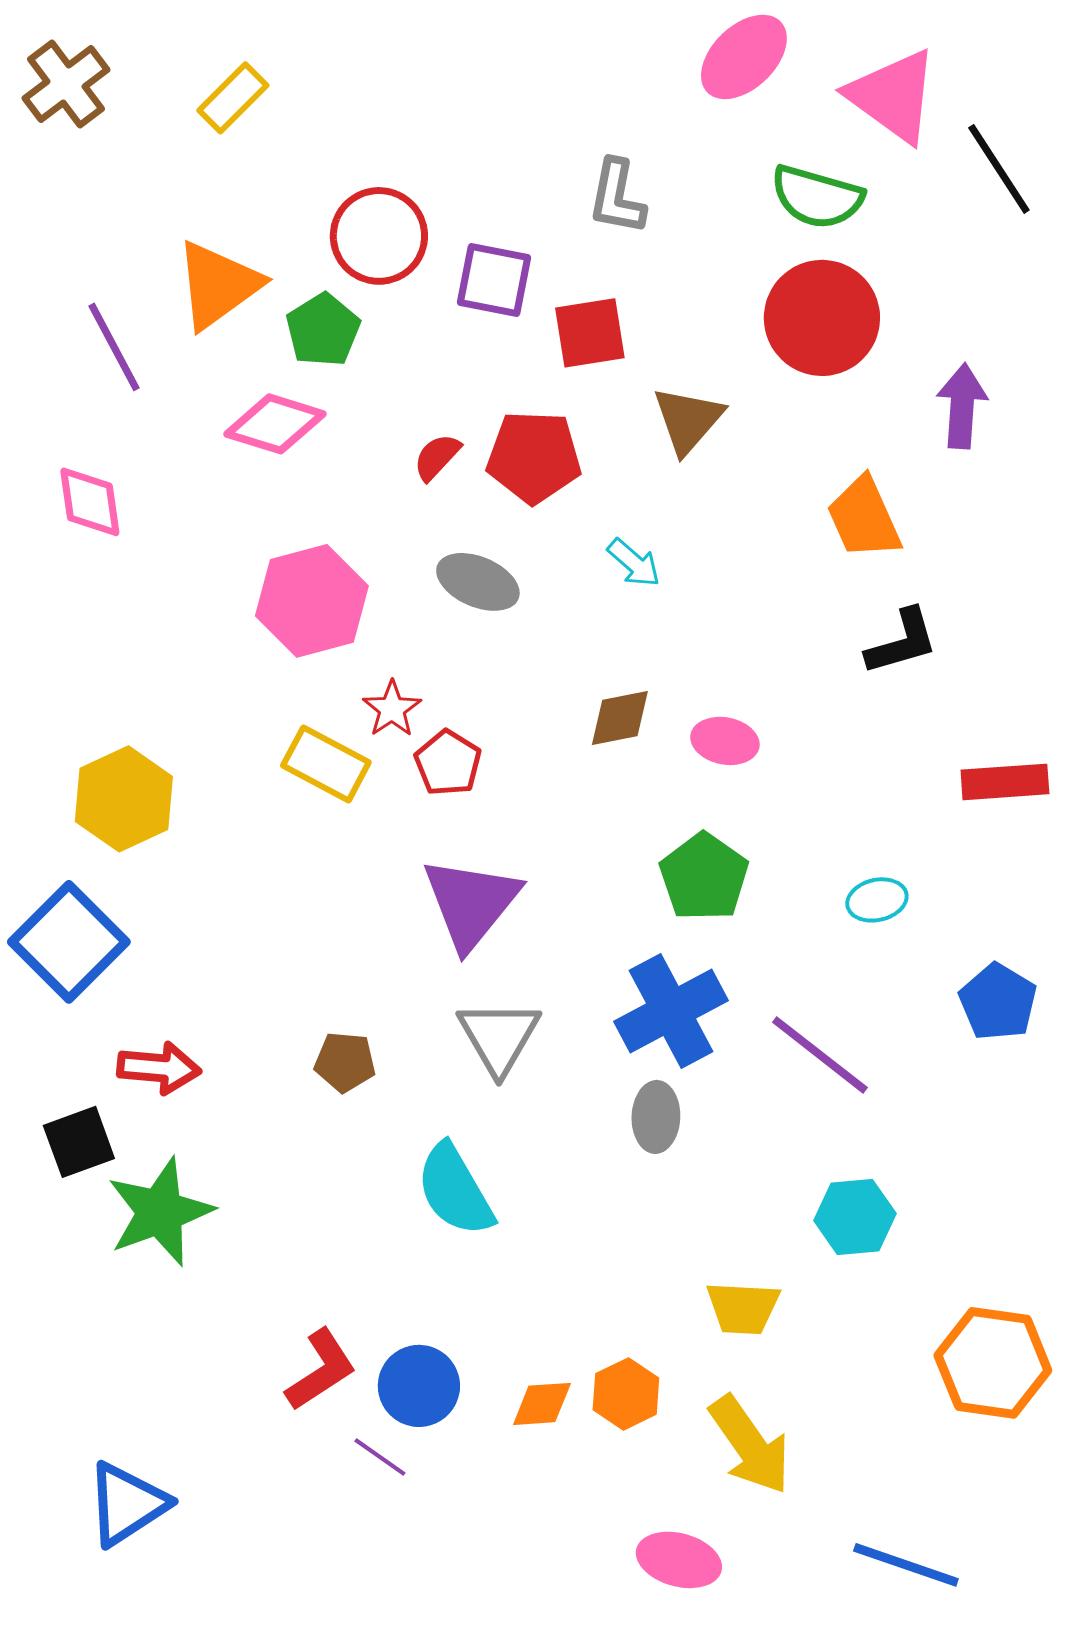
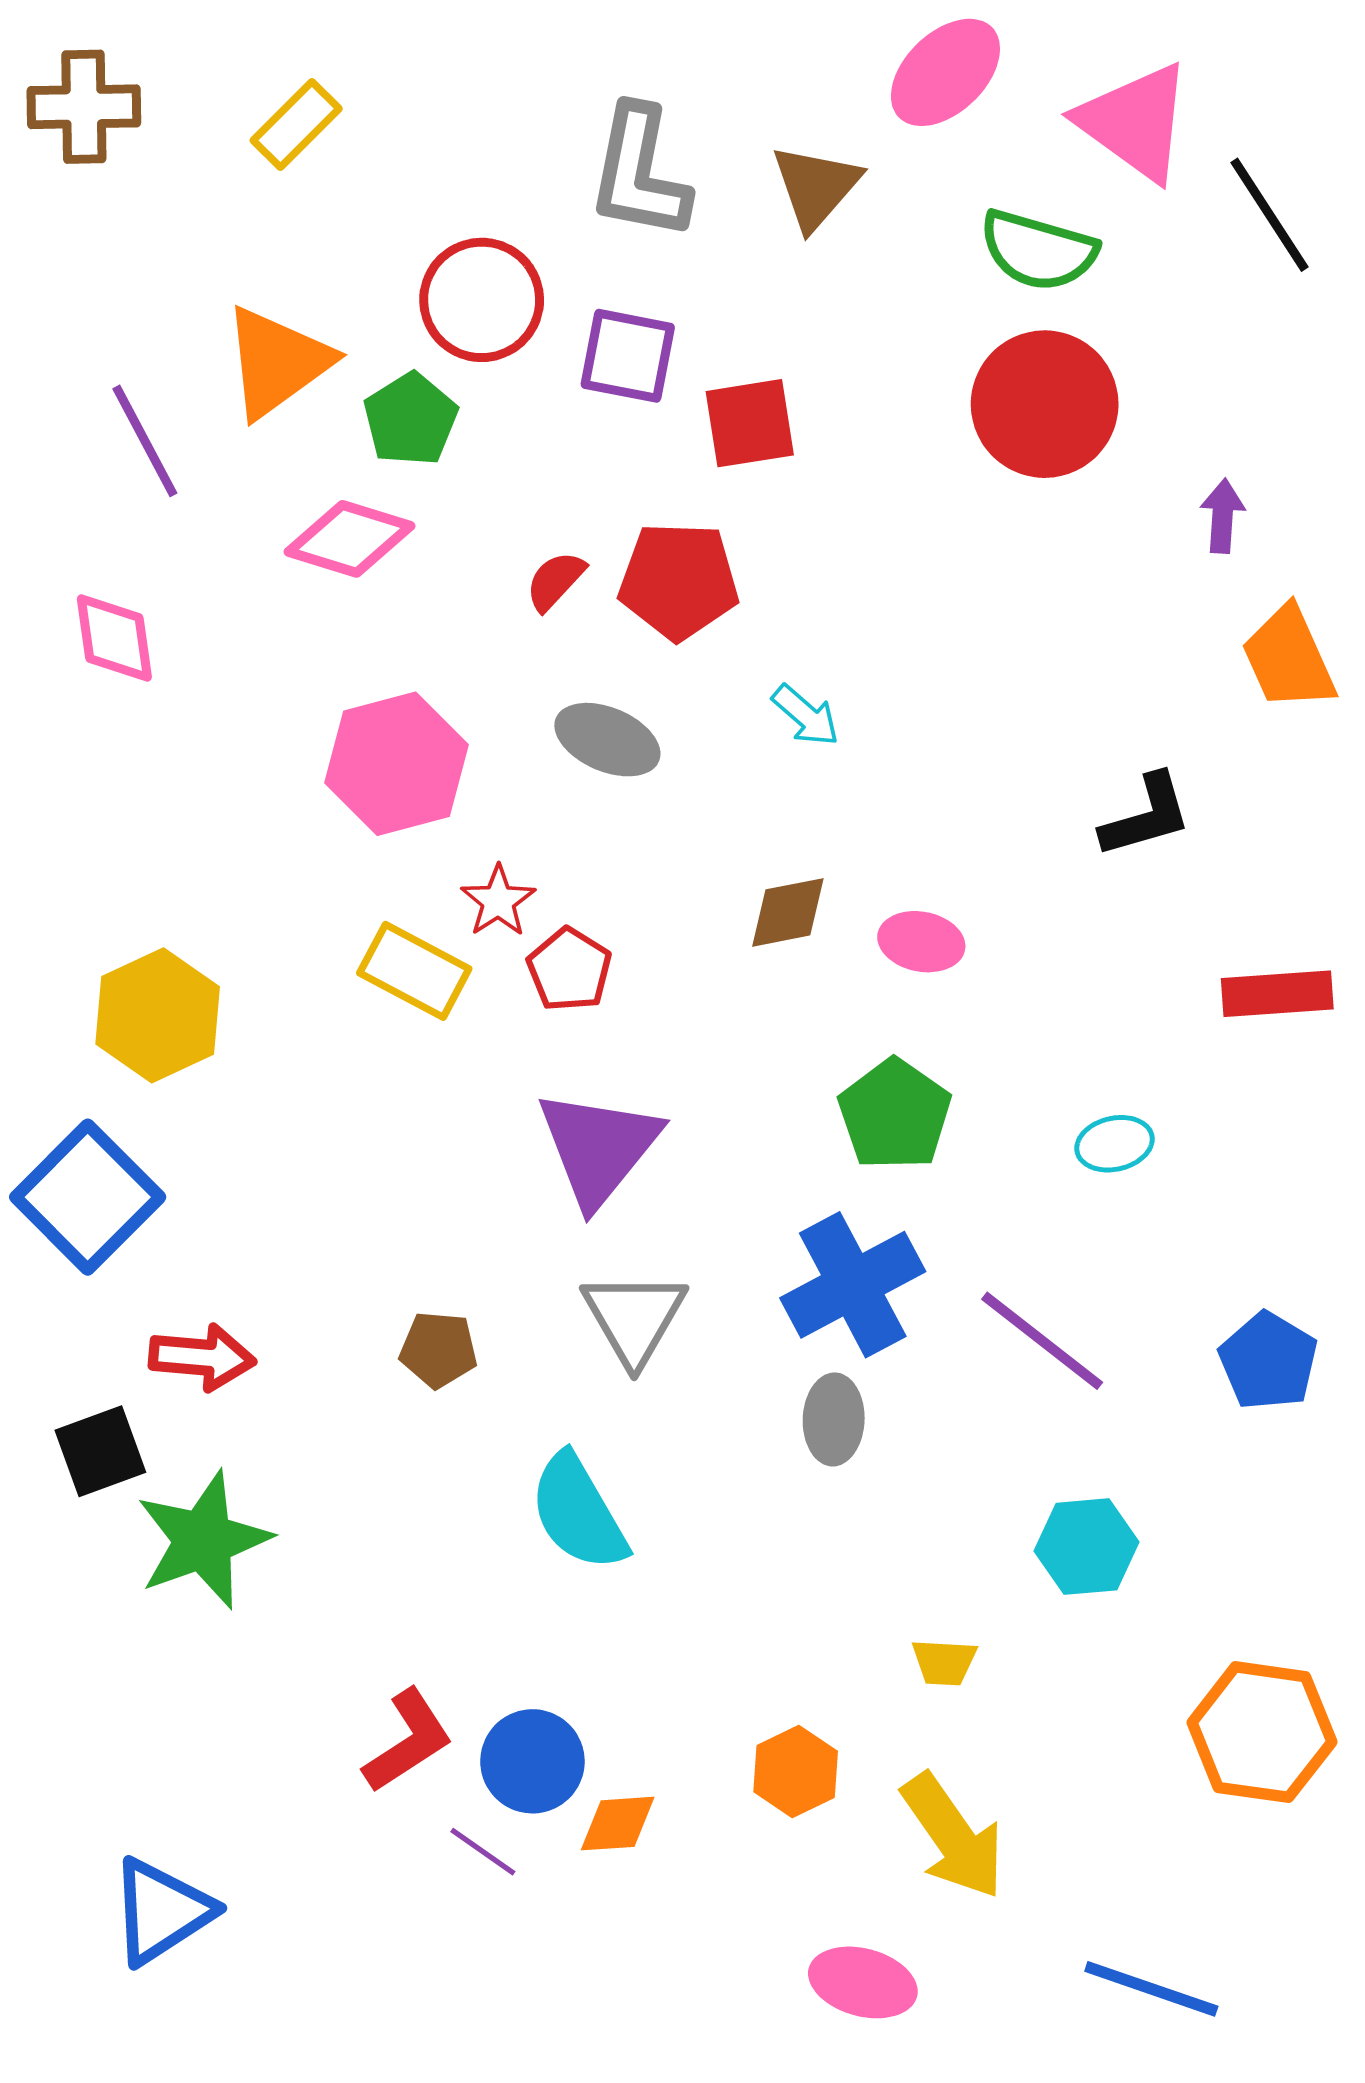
brown cross: (66, 84) -> (84, 107), turned 36
gray L-shape: (617, 197) -> (639, 173), moved, size x1.4
purple arrow: (962, 406) -> (1223, 516), size x0.7
brown triangle: (688, 420) -> (816, 187), moved
orange trapezoid: (864, 518) -> (1289, 658), moved
blue pentagon: (998, 1002) -> (1268, 1361), moved
yellow trapezoid: (743, 1308) -> (944, 1662), size x0.7
orange diamond: (542, 1404) -> (618, 1824), moved

